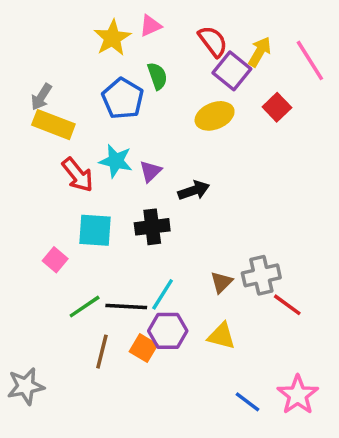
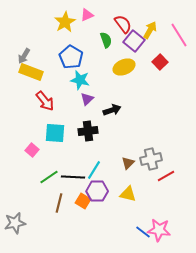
green semicircle: (157, 76) -> (106, 40), moved
cyan star: (116, 161) -> (80, 80), moved
red line: (287, 305) -> (166, 176), turned -66
pink star: (298, 395) -> (159, 230), moved, turned -30

